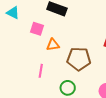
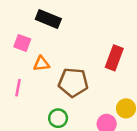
pink line: (41, 71) -> (18, 88), moved

